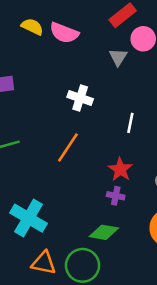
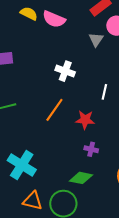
red star: (120, 169) -> (85, 120), moved, turned -30

